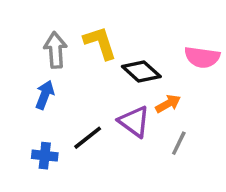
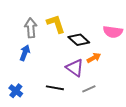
black line: (88, 138) -> (55, 88), moved, turned 48
gray line: (179, 143) -> (89, 89), moved, turned 40
blue cross: (45, 156) -> (16, 91), moved, turned 32

